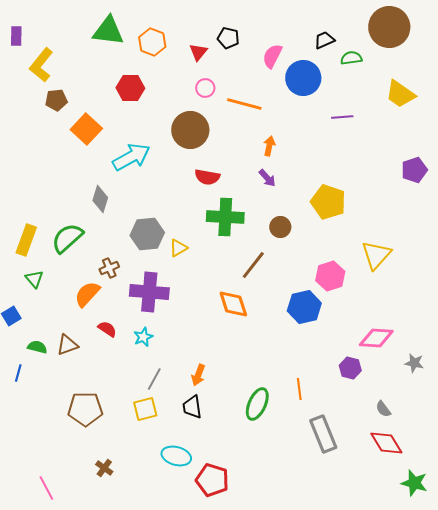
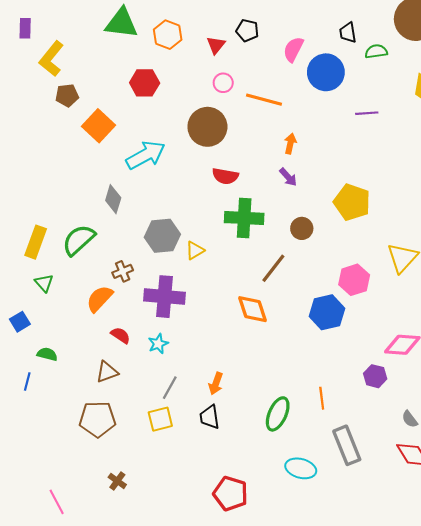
black trapezoid: (324, 40) -> (348, 33), turned -75
brown triangle: (67, 345) -> (107, 372), moved
cyan ellipse: (176, 456) -> (301, 468), moved

